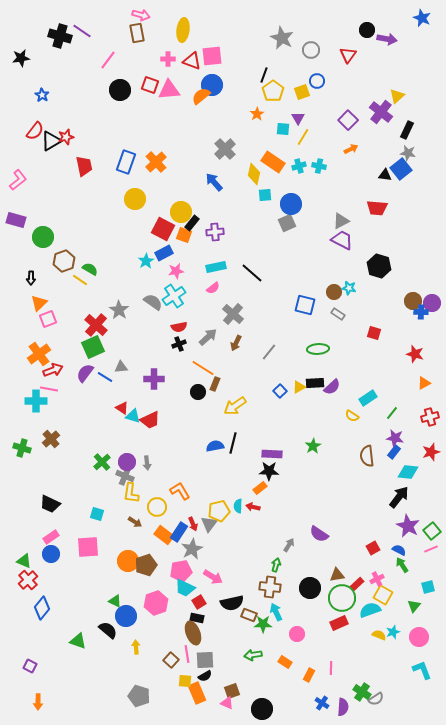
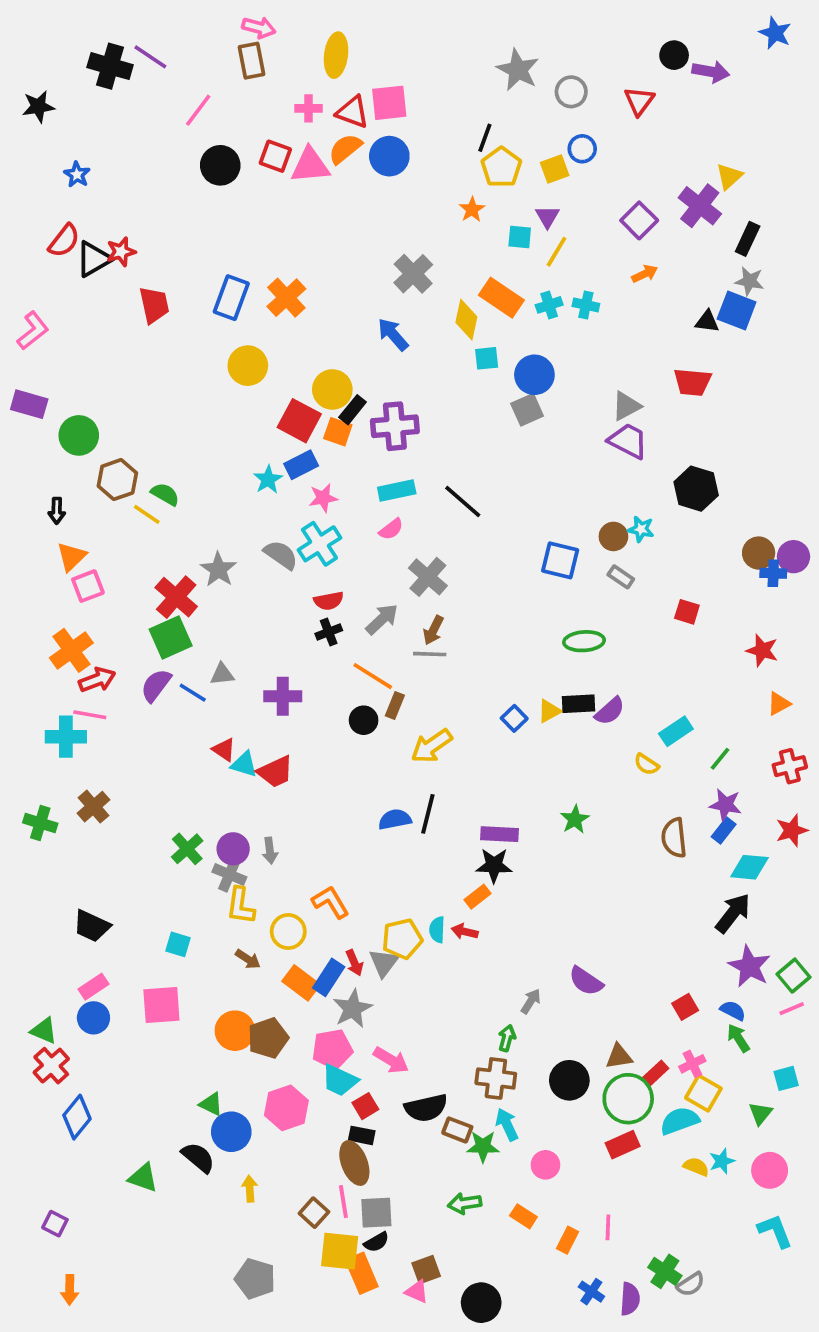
orange semicircle: (201, 96) -> (345, 149), moved
blue square: (401, 169) -> (737, 310), turned -30
purple cross: (215, 232) -> (395, 426), size x1.4
gray line: (269, 352) -> (430, 654), moved, turned 54
yellow square: (185, 681) -> (340, 1251), size x1.6

